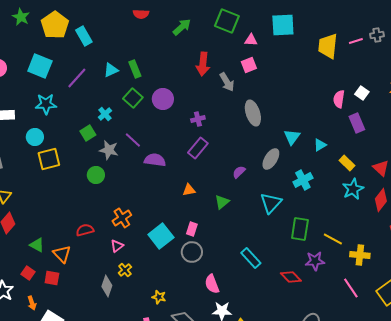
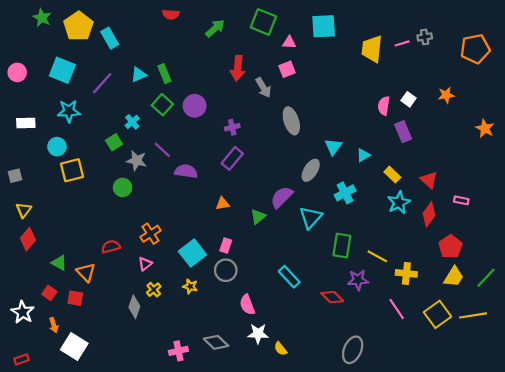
purple semicircle: (239, 172) -> (282, 197), moved, size x1.6
yellow star: (159, 297) -> (190, 286), moved

